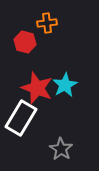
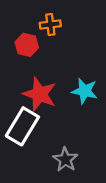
cyan star: (65, 85) -> (85, 91), moved, turned -30

